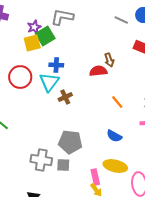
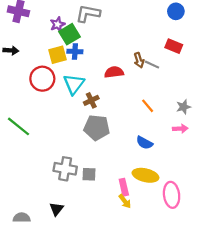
gray line: (121, 20) -> (152, 65), moved
yellow square: (32, 43) -> (58, 55), moved
blue cross: (56, 65) -> (75, 52), moved
red semicircle: (98, 71) -> (114, 72), moved
gray pentagon: (70, 142) -> (97, 128), moved

